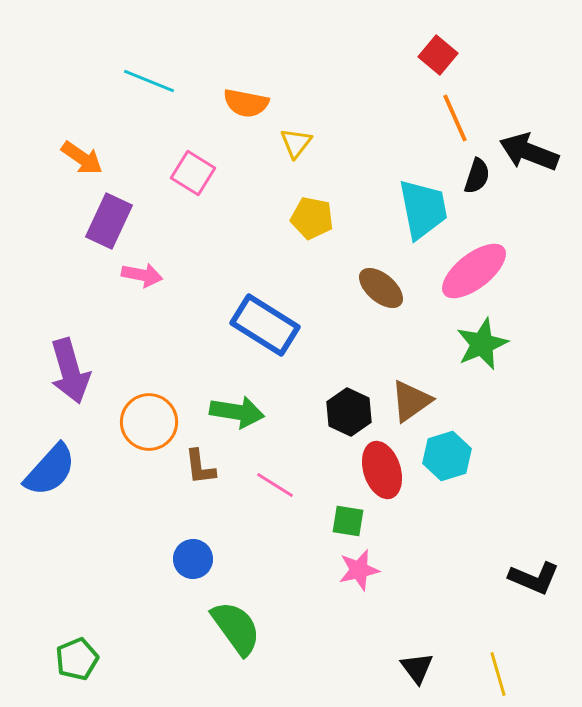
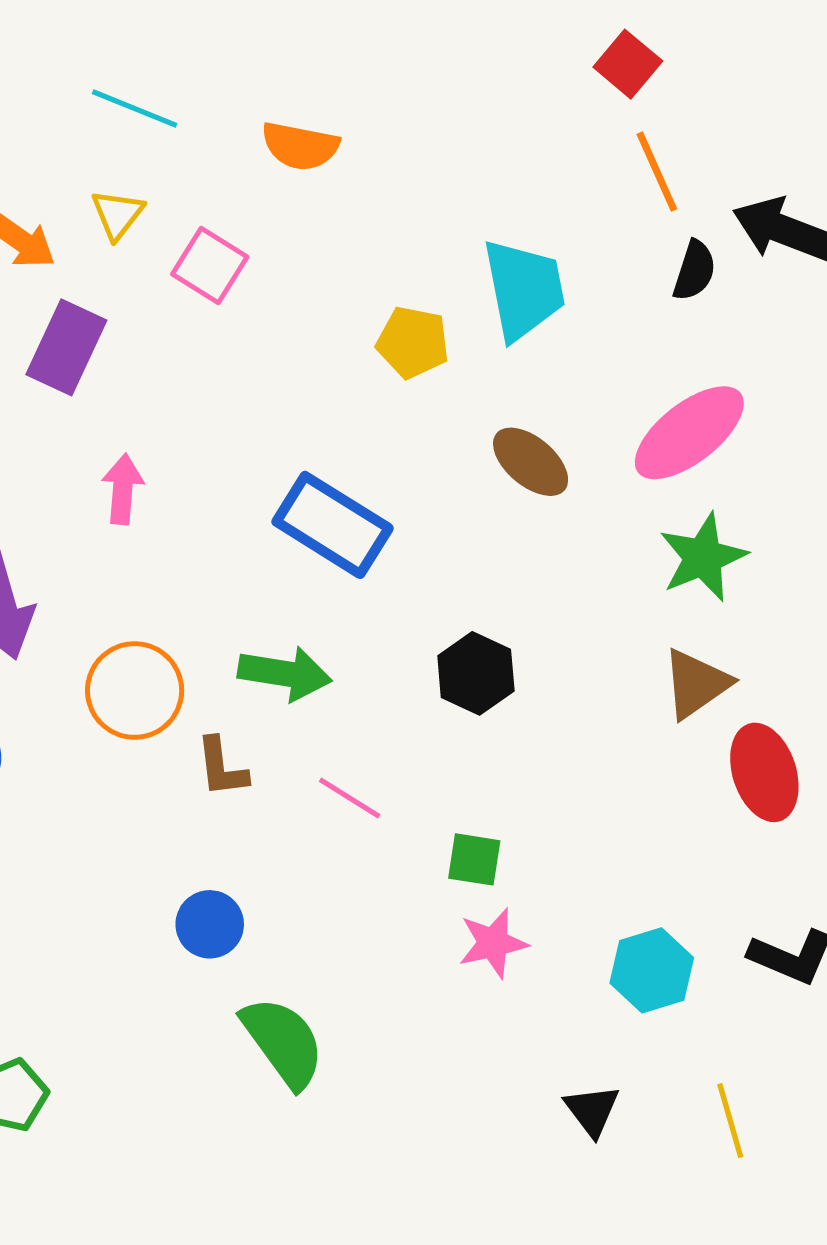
yellow triangle: (296, 143) -> (118, 214), moved
cyan trapezoid: (423, 209) -> (524, 289), moved
pink arrow: (142, 275) -> (123, 489), moved, turned -96
brown triangle: (411, 401) -> (696, 684), moved
cyan hexagon: (447, 456) -> (652, 970), moved
red ellipse: (382, 470) -> (764, 772), moved

